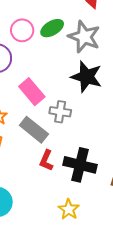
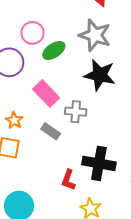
green ellipse: (52, 28) -> (54, 50), moved
gray rectangle: (34, 130) -> (51, 131), size x0.7
red L-shape: (46, 160) -> (68, 180), moved

